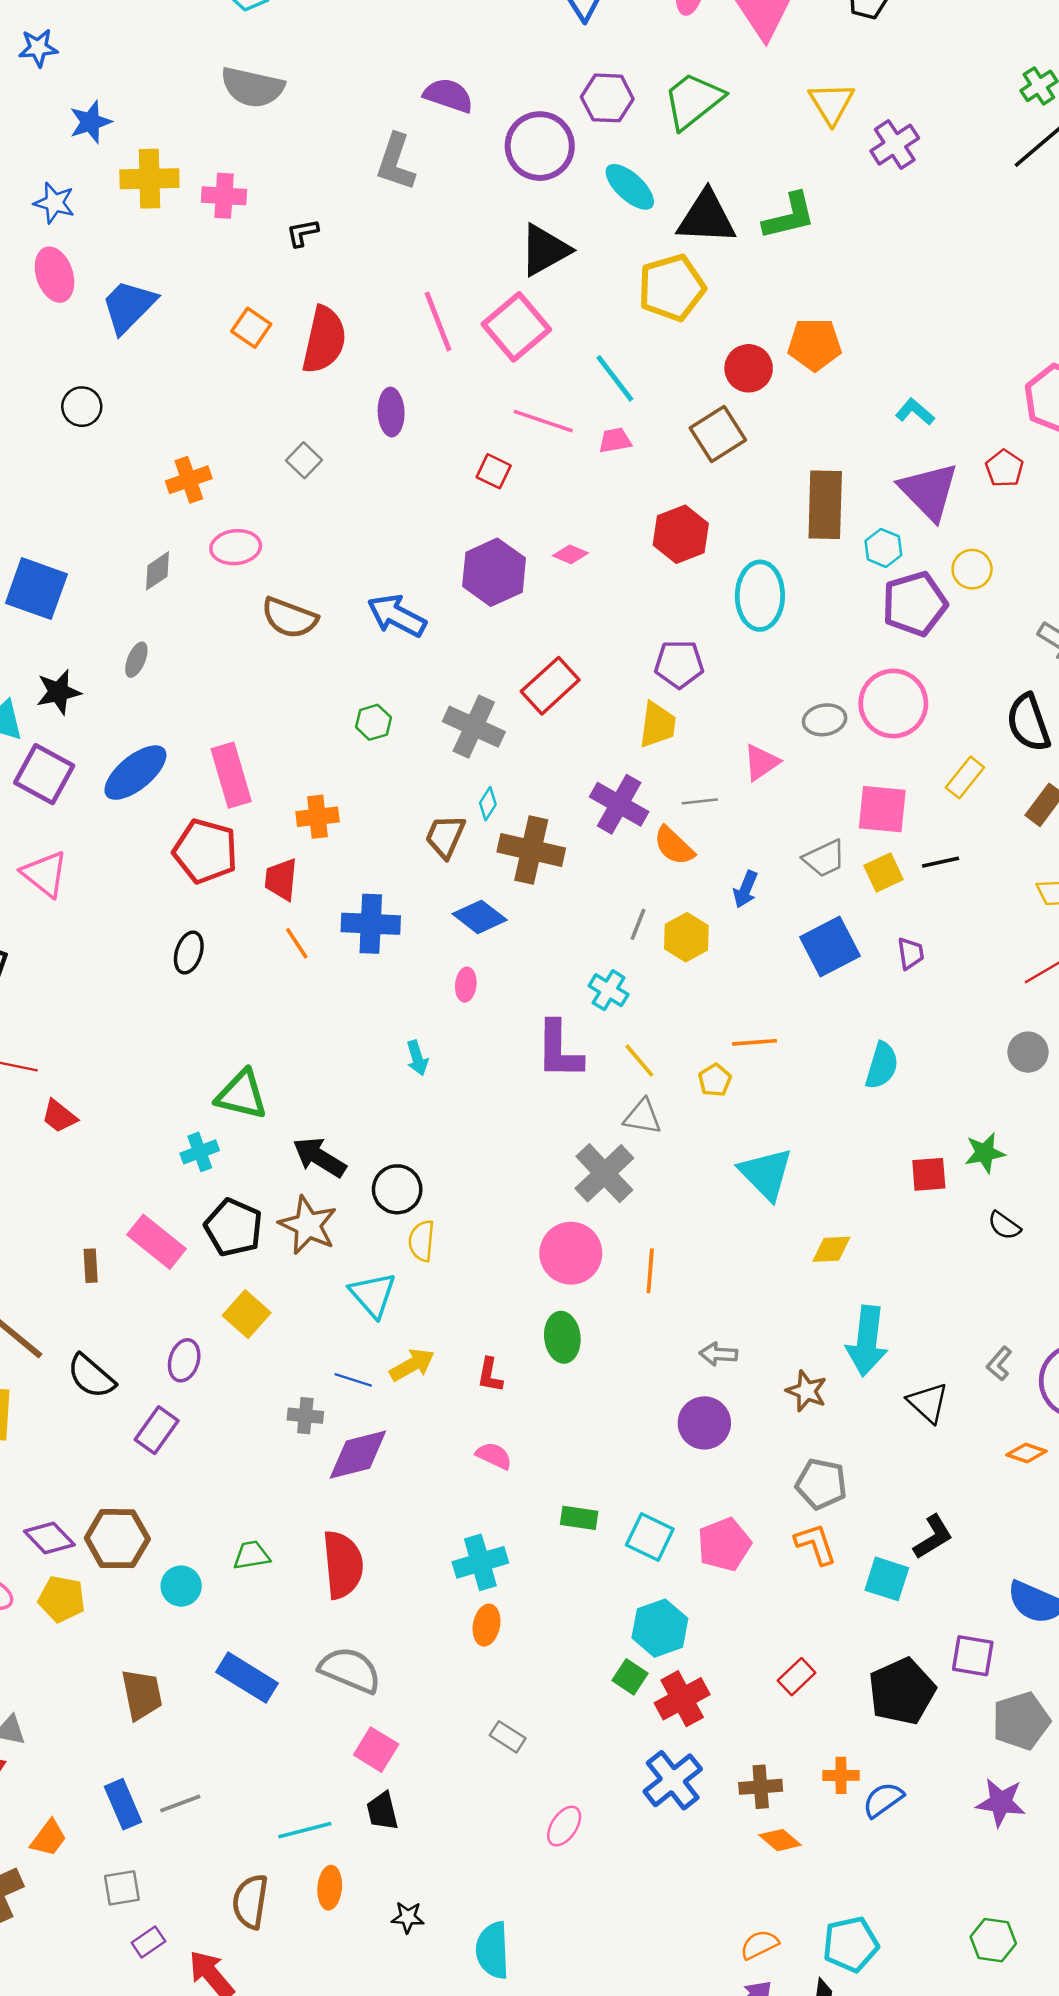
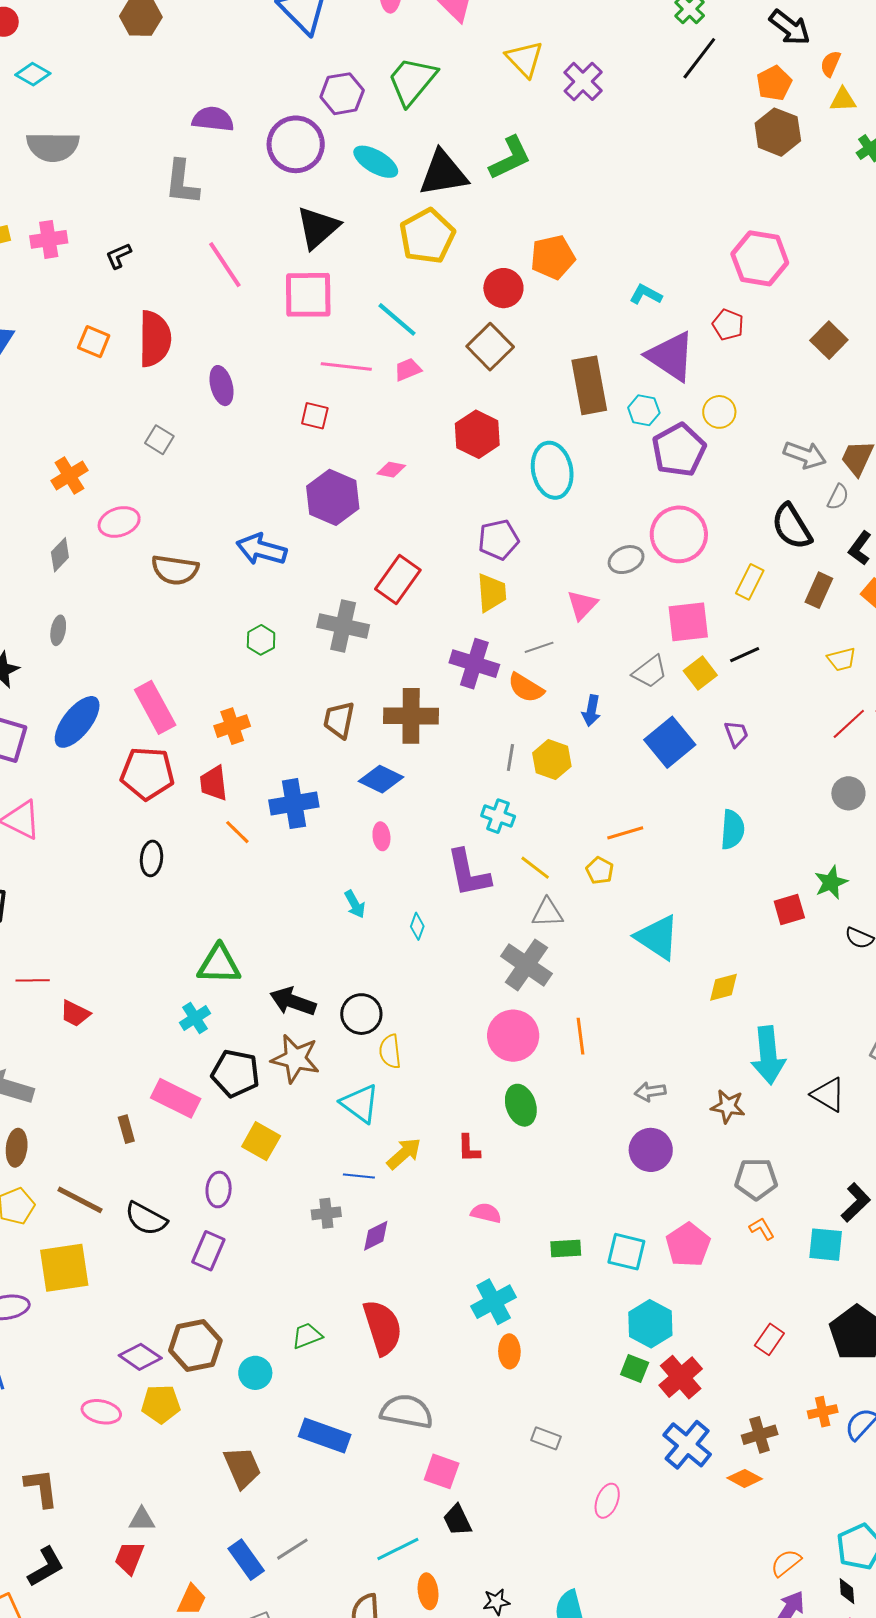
pink line: (438, 321) -> (225, 265), moved
pink square: (516, 327) -> (308, 295), turned -38
cyan diamond: (488, 804) -> (417, 926), moved
purple diamond: (358, 1455) -> (376, 1236), size x0.6
orange L-shape: (816, 1544) -> (762, 1229), size x0.7
orange diamond: (780, 1840) -> (745, 1478), moved

